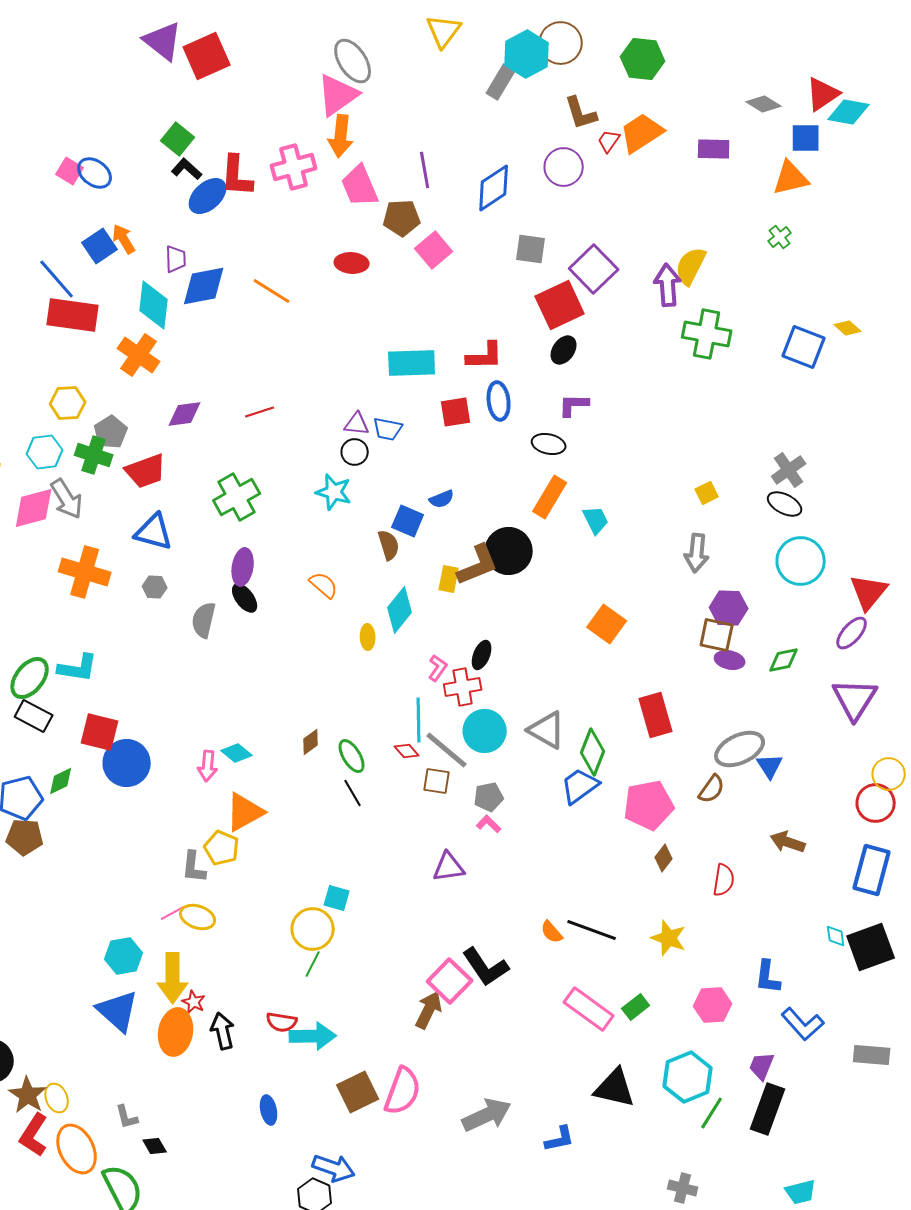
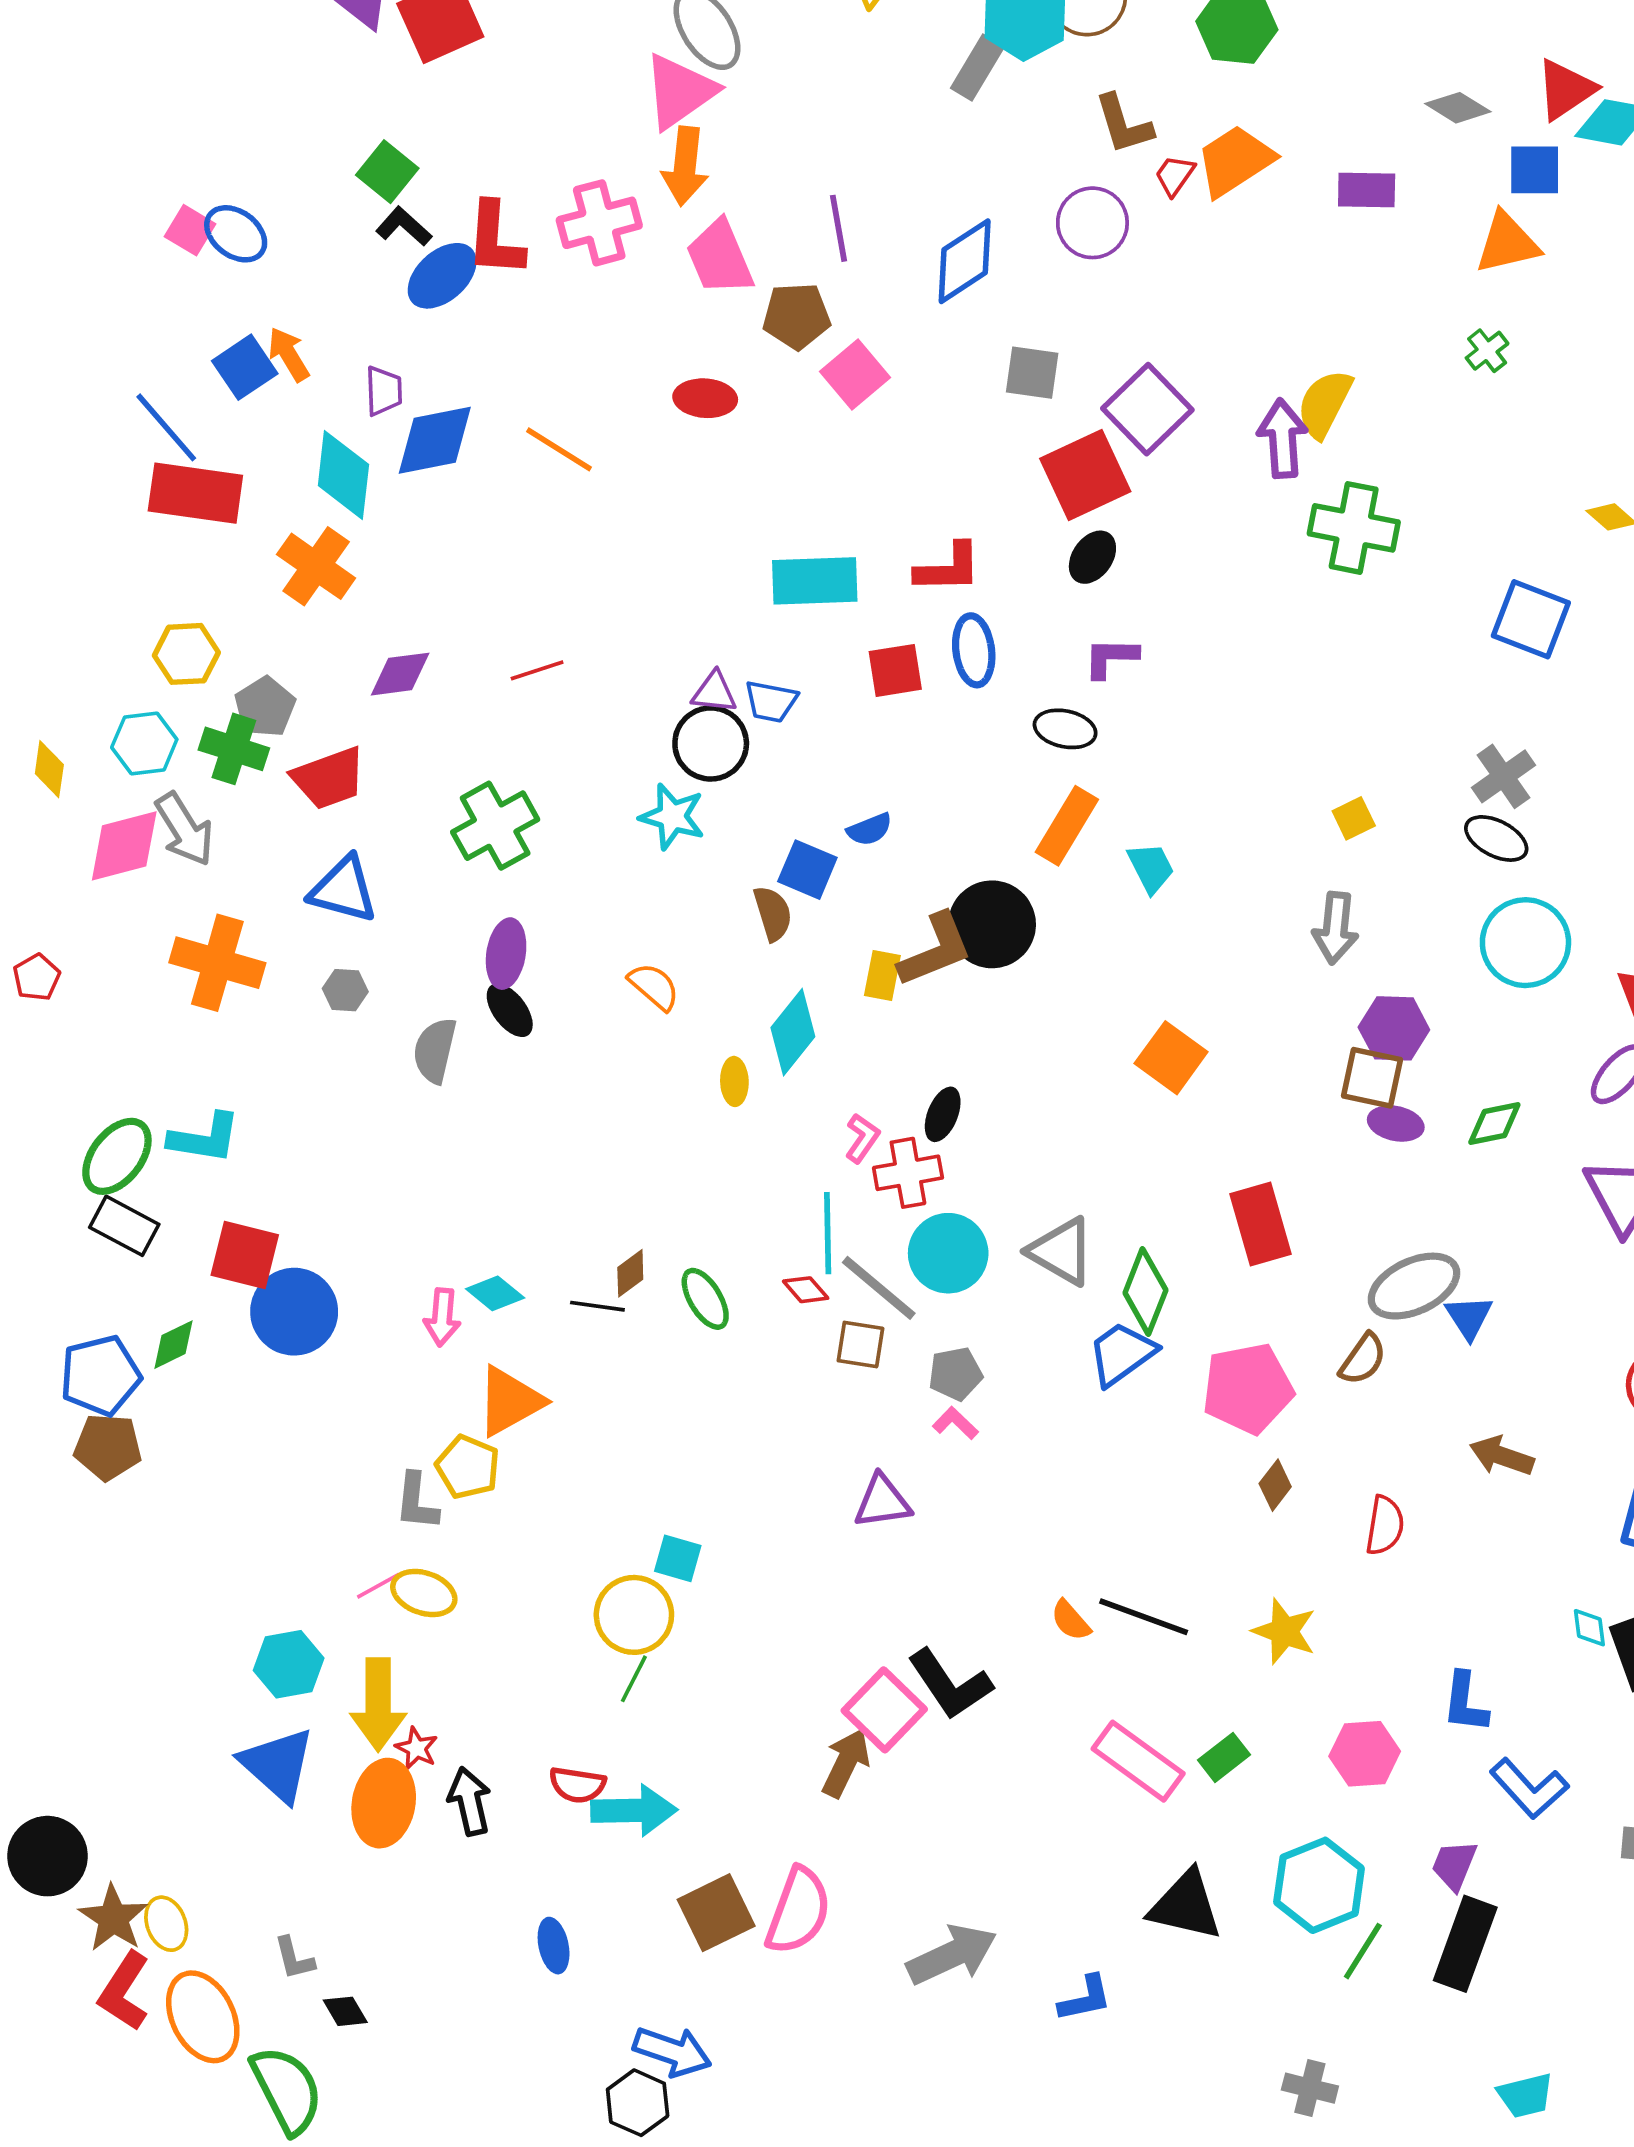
blue square: (804, 347) -> (1531, 619), moved
black circle: (355, 452) -> (711, 743), size x1.5
black line: (353, 793) -> (597, 1306), moved, turned -52

